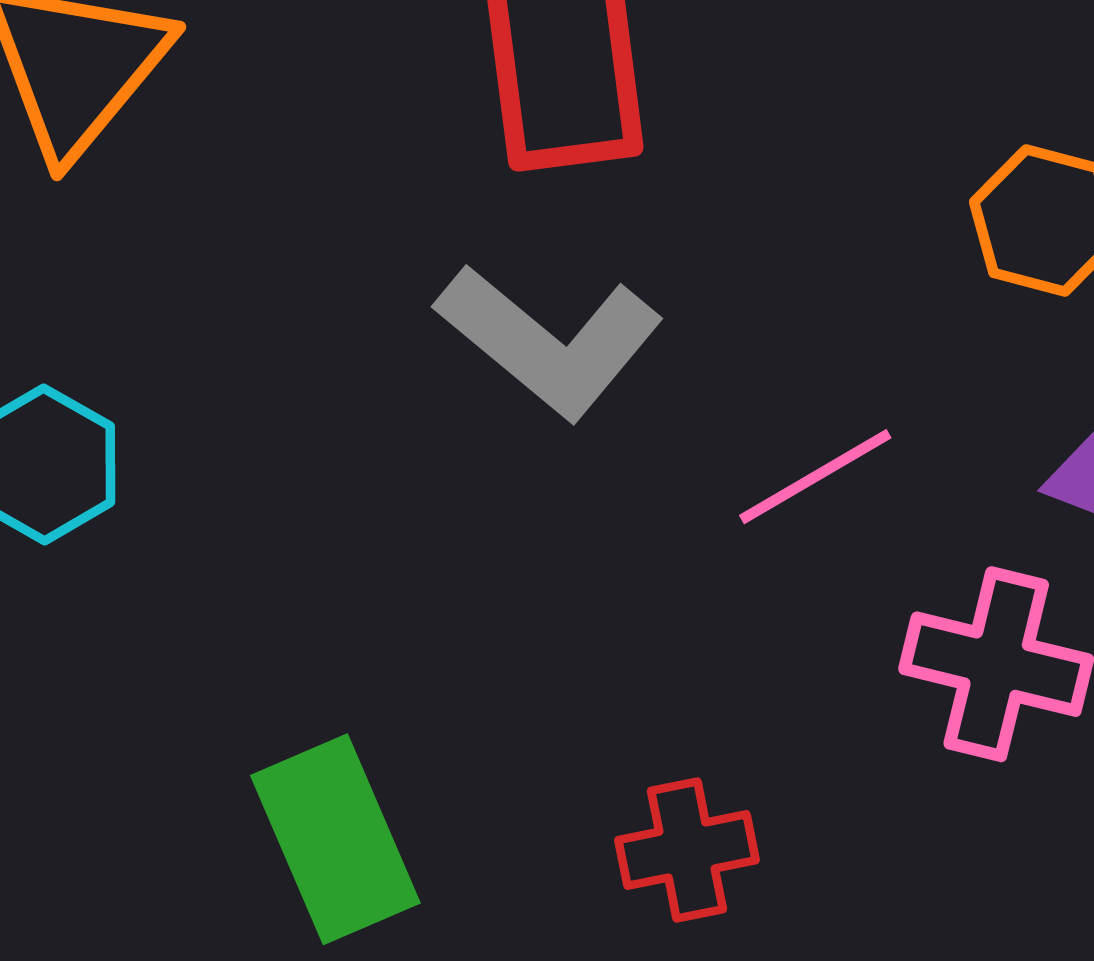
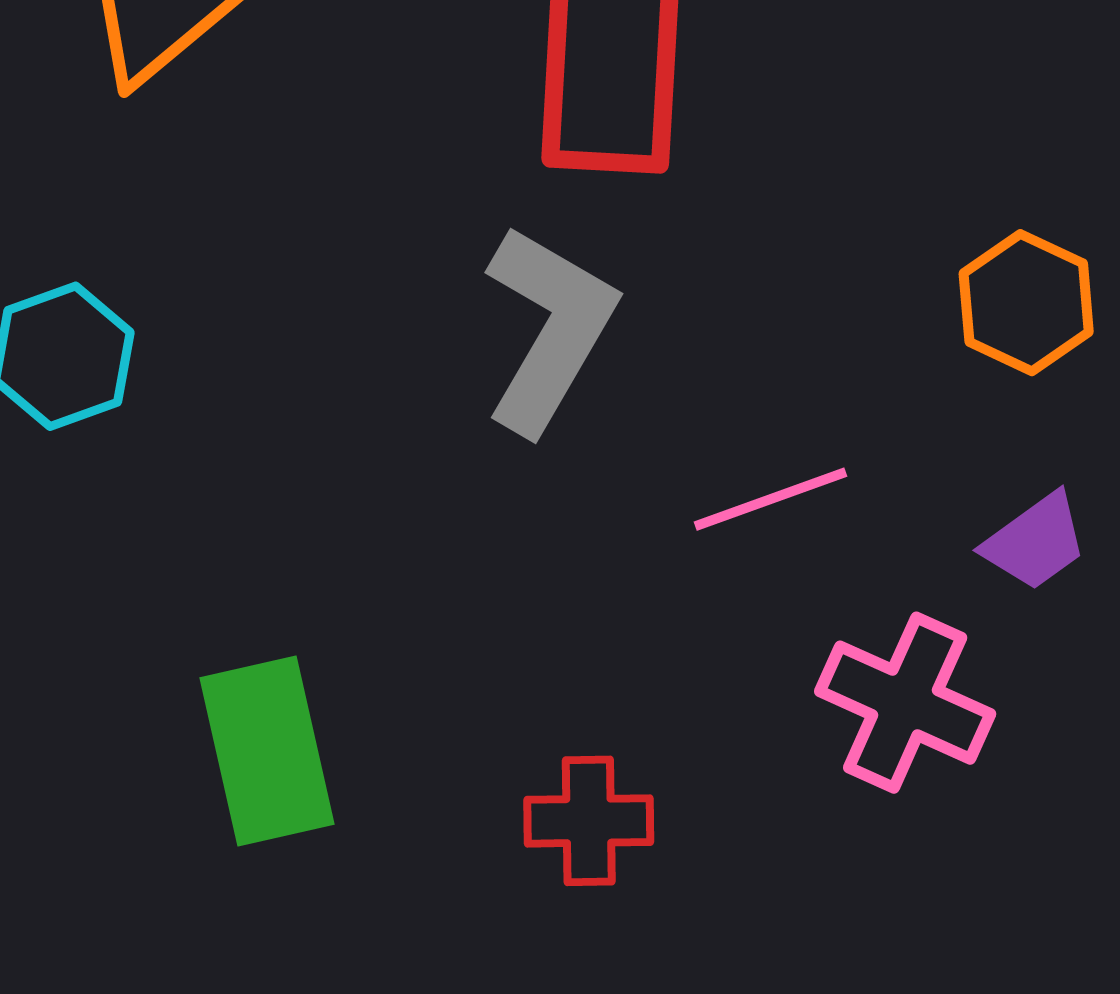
gray L-shape: (550, 341) -> (549, 329), turned -110

